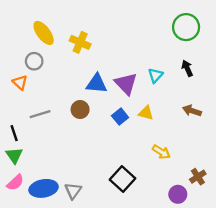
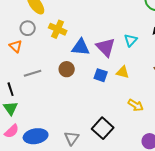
yellow cross: (80, 42) -> (58, 29), moved
blue square: (120, 117) -> (101, 75), turned -32
gray triangle: (73, 191) -> (72, 138), moved

